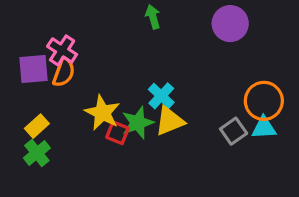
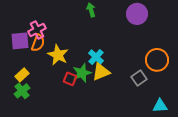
pink cross: (62, 50) -> (37, 30), turned 30
yellow star: (102, 113) -> (58, 55), moved
cyan triangle: (264, 128) -> (160, 106), moved

